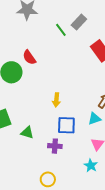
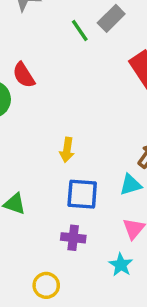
purple cross: (55, 146) -> (73, 238), moved

